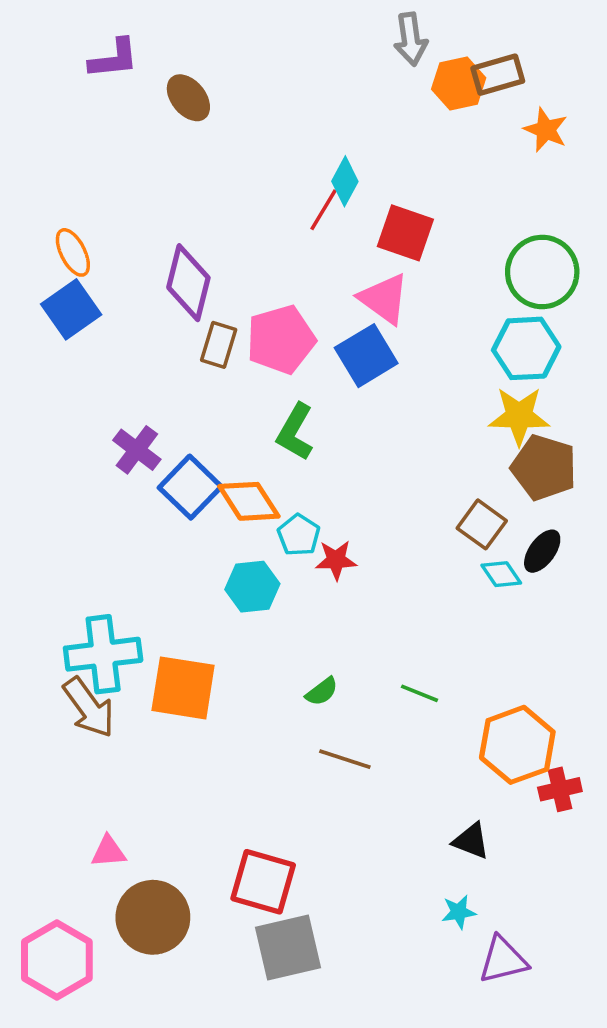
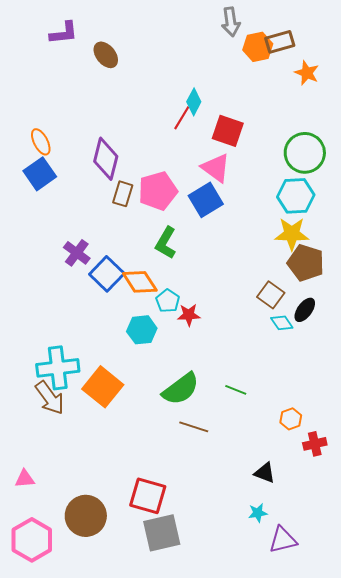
orange square: (183, 688) -> (103, 387), turned 30
green semicircle: (322, 692) -> (181, 389), size x2.0
orange hexagon: (517, 745) -> (291, 419), size x0.5
pink triangle: (108, 852) -> (25, 479), moved

